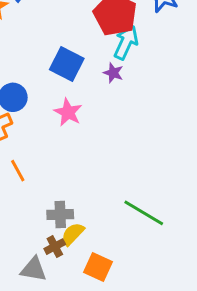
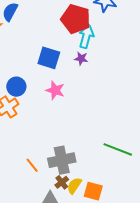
orange line: (18, 171) -> (32, 165), moved
gray cross: (60, 215) -> (62, 160), size x1.5
yellow semicircle: (73, 234) -> (74, 186), moved

